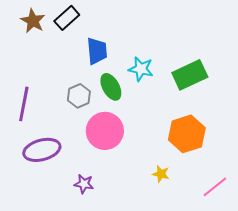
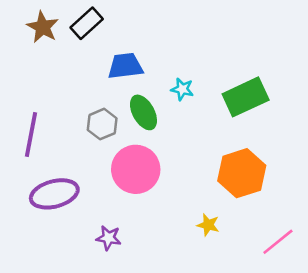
blue trapezoid: (97, 51) -> (125, 66), turned -92
cyan star: (141, 69) -> (182, 89), size x0.7

